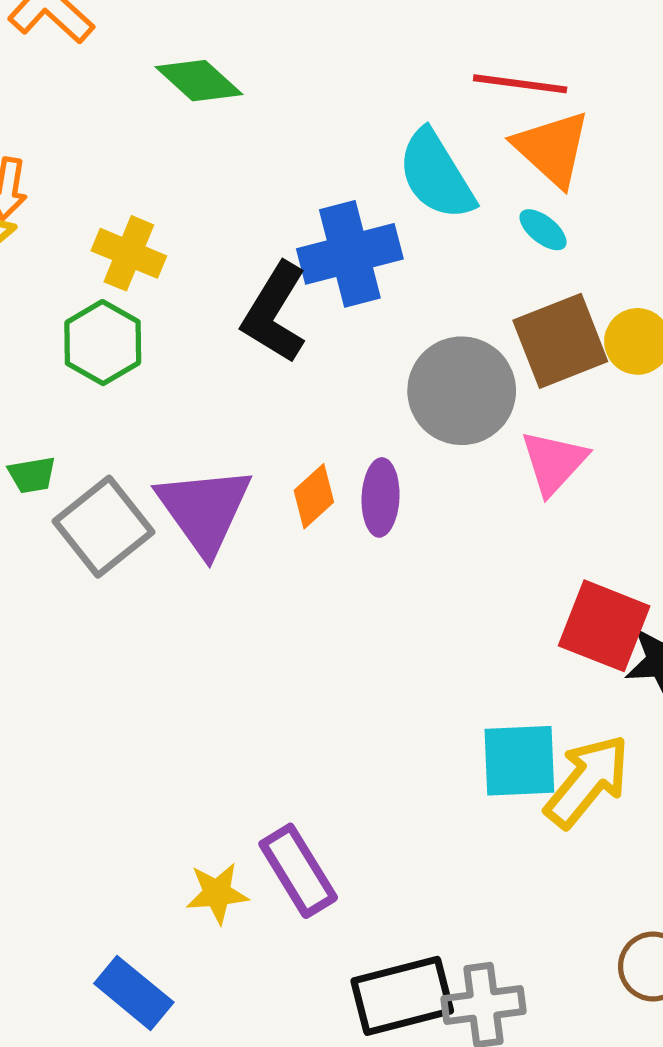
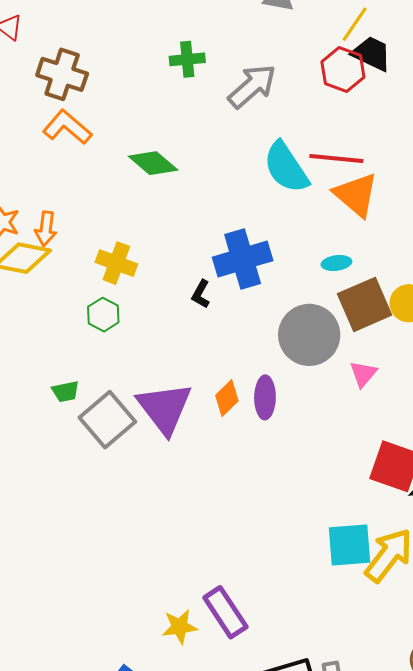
cyan semicircle: (436, 175) -> (286, 167), moved
cyan ellipse: (543, 230) -> (336, 263), moved, turned -44
black L-shape: (275, 313) -> (201, 294), size x0.5
green hexagon: (103, 343) -> (103, 315), size x0.7
pink triangle: (554, 462) -> (363, 374), size x0.7

